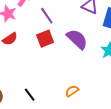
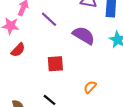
red square: (45, 39) -> (55, 64), moved, turned 30

